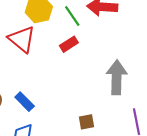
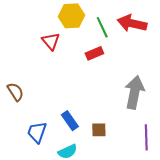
red triangle: (22, 39) -> (51, 41), size x0.7
blue rectangle: (25, 102) -> (70, 121), moved

